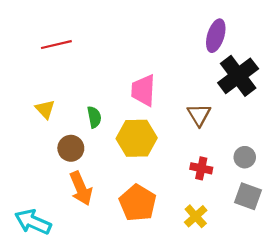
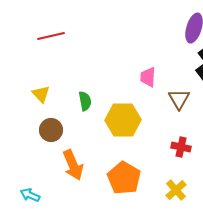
pink trapezoid: (143, 90) -> (148, 77), moved, size x0.7
brown circle: (71, 148) -> (51, 130), moved
cyan arrow: (33, 222) -> (30, 195), size x0.6

